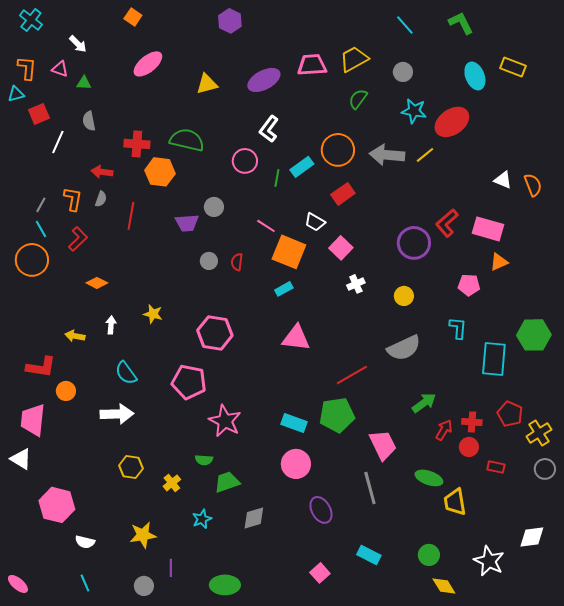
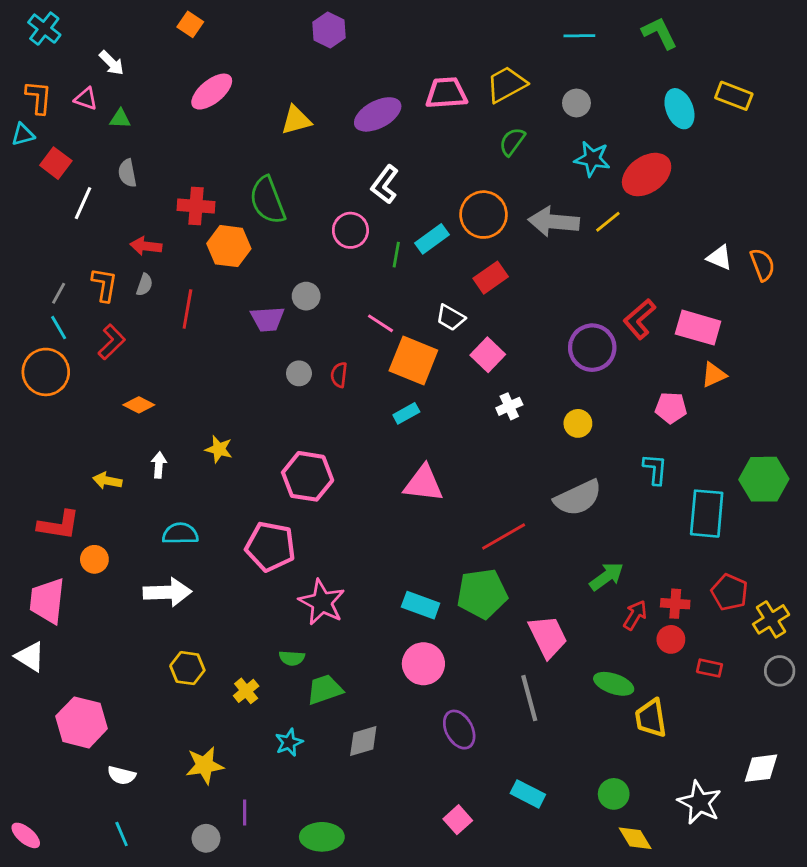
cyan line: (405, 25) -> (579, 36), turned -50
red square: (39, 114) -> (56, 163), turned -30
green semicircle: (187, 140) -> (268, 200), turned -124
cyan semicircle: (126, 373) -> (180, 534), turned 125

